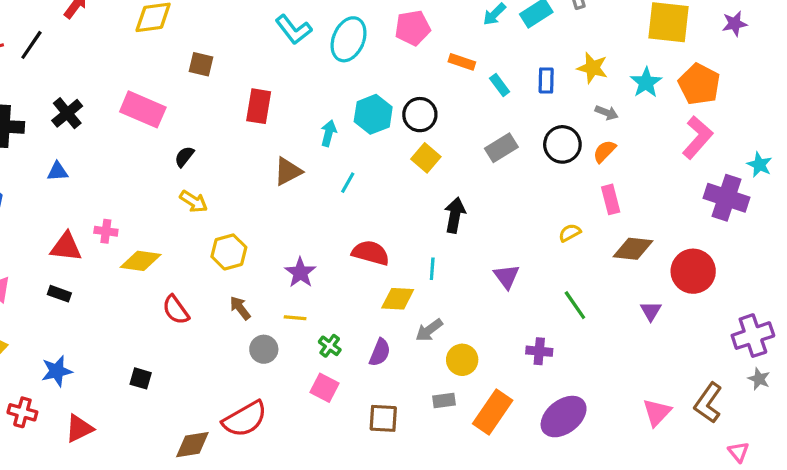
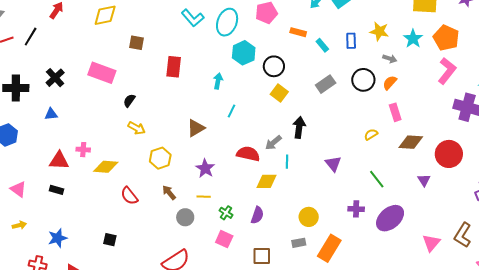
cyan hexagon: (373, 114) -> (244, 53), moved
brown triangle: (288, 171) -> (196, 128), moved
gray arrow: (429, 330) -> (273, 143), moved
purple ellipse: (564, 417) -> (390, 218), moved

